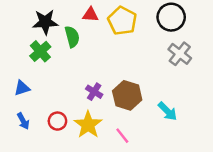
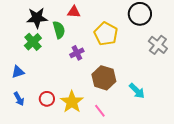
yellow pentagon: (122, 21) -> (106, 34), moved
gray cross: (180, 54) -> (158, 45), moved
purple cross: (94, 92) -> (77, 53), moved, turned 32

